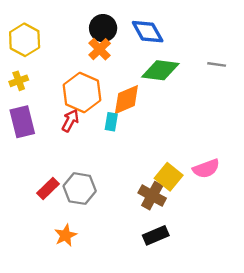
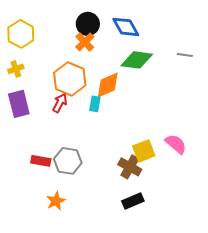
pink semicircle: (206, 169) -> (176, 144), turned -120
yellow square: (169, 177) -> (144, 151), turned 30
red rectangle: (48, 189) -> (41, 161), turned 54

